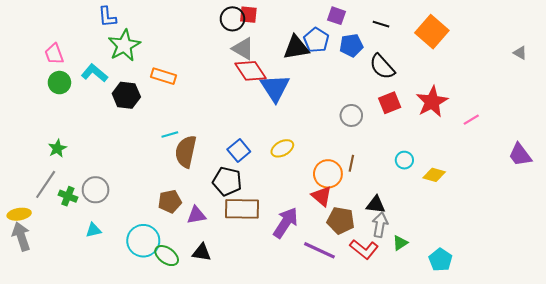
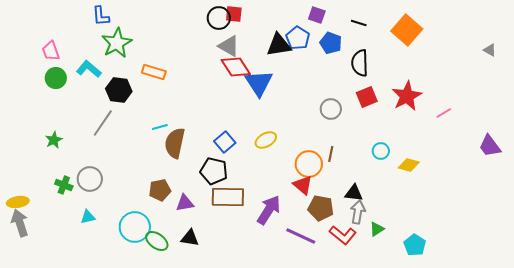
blue pentagon: (351, 45) -> (331, 43), turned 30
black semicircle: (382, 67) -> (360, 63), turned 40
gray line: (46, 184) -> (103, 123), moved

